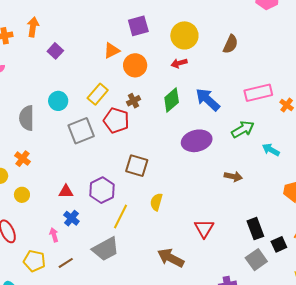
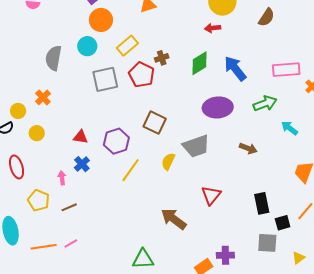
orange circle: (135, 65) -> (101, 20), moved
gray trapezoid: (106, 249) -> (196, 146), moved
gray square: (256, 260) -> (267, 243), moved, turned 30

